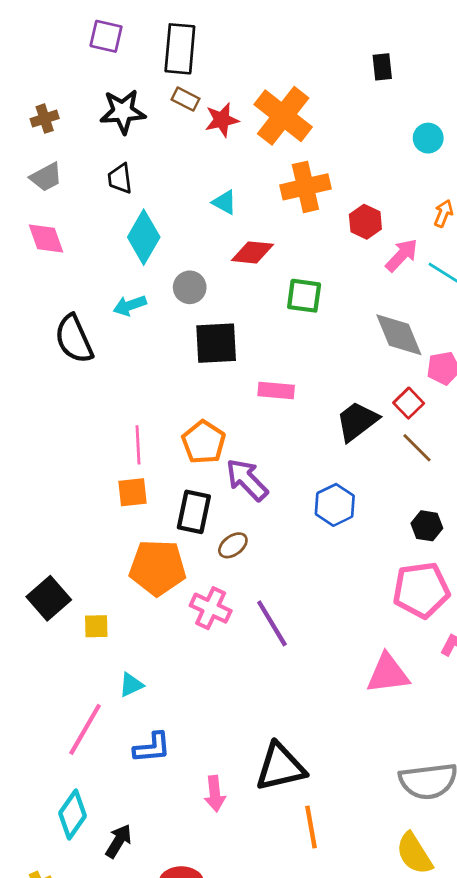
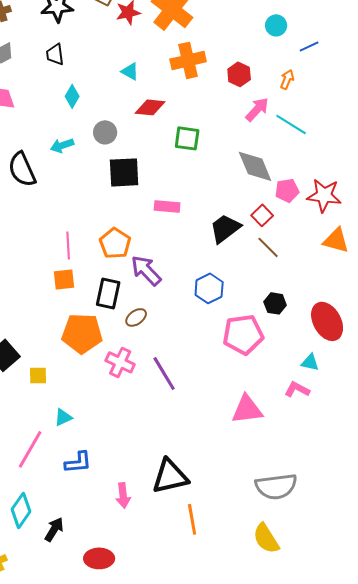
red hexagon: (365, 222) -> (239, 74), moved
cyan diamond: (144, 237) -> (72, 96), size x0.6
pink pentagon: (421, 590) -> (243, 334), moved

